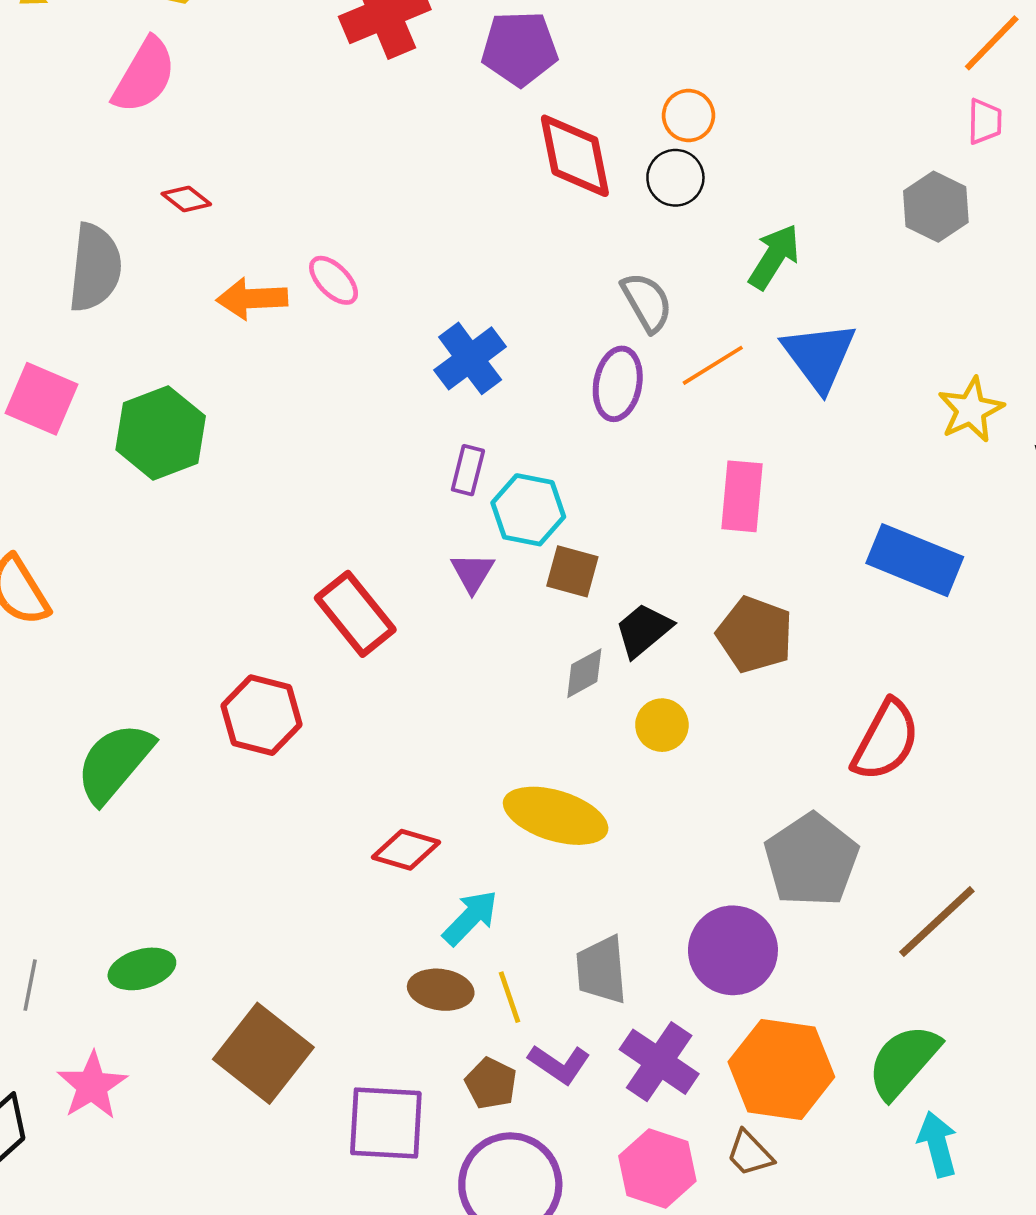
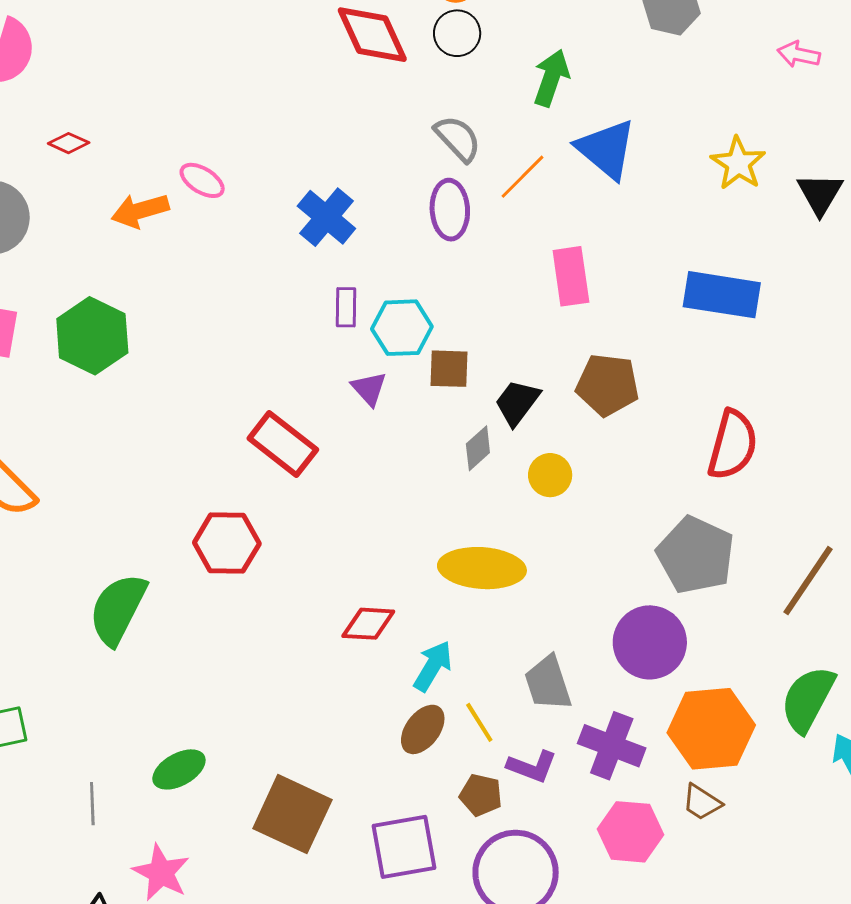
brown ellipse: (441, 990) -> (423, 729), turned -48

